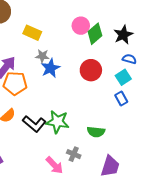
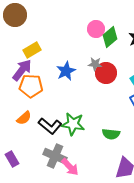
yellow rectangle: (32, 33) -> (32, 50), moved, turned -54
gray star: (42, 56) -> (95, 64), moved
gray cross: (74, 154) -> (55, 156), moved, size x1.6

